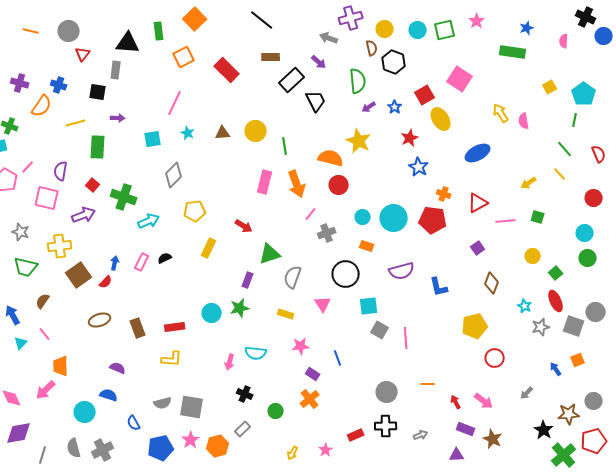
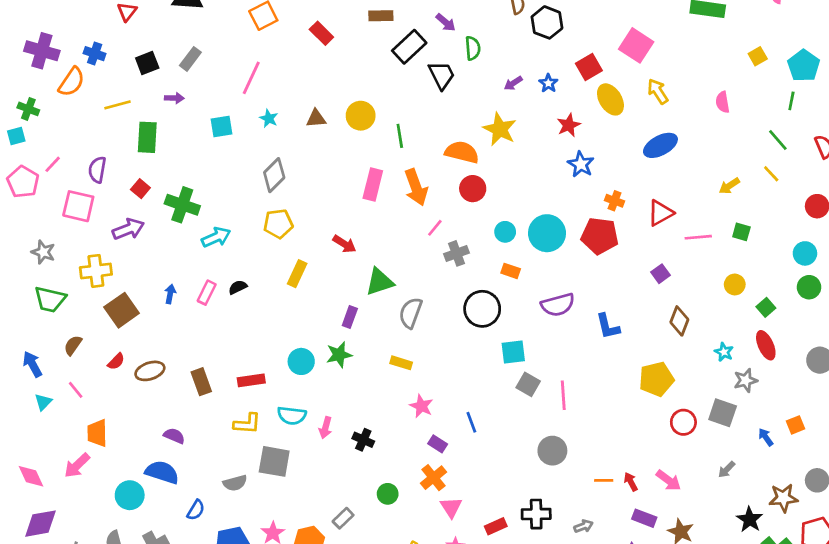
gray rectangle: (116, 70) -> (190, 59), moved, turned 30
red rectangle: (227, 70) -> (321, 33), size x0.7
green semicircle: (358, 81) -> (473, 48), moved, size x0.7
purple cross: (20, 83) -> (42, 51), size x1.4
black square: (98, 92) -> (147, 63), turned -30
yellow arrow: (501, 113) -> (658, 91), moved
gray diamond: (174, 175) -> (274, 175), moved
red semicircle: (106, 282) -> (116, 361), moved
pink triangle: (323, 304) -> (451, 507), moved
gray square: (574, 326) -> (723, 413), moved
pink star: (301, 346) -> (421, 406), turned 30
cyan semicircle: (256, 353) -> (292, 416), moved
orange line: (428, 384) -> (604, 480), moved
gray circle: (387, 392) -> (552, 451), moved
black cross: (245, 394) -> (363, 440), moved
blue semicircle: (109, 395) -> (162, 472), size x1.4
gray square: (192, 407) -> (274, 461), moved
blue semicircle: (134, 423) -> (196, 510), turned -119

